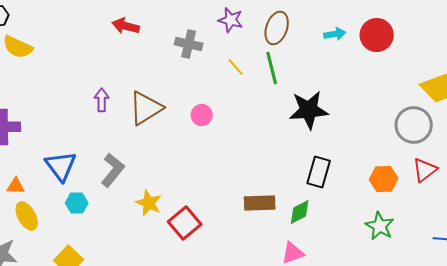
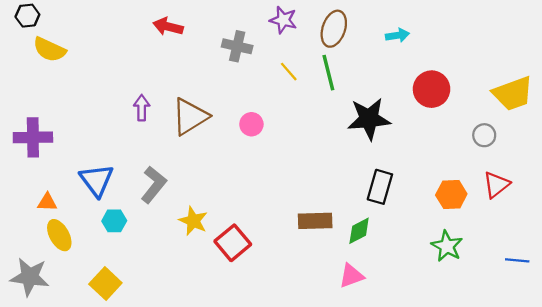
red circle: (377, 35) -> (432, 89), moved
gray circle: (414, 125) -> (484, 135), size x0.6

